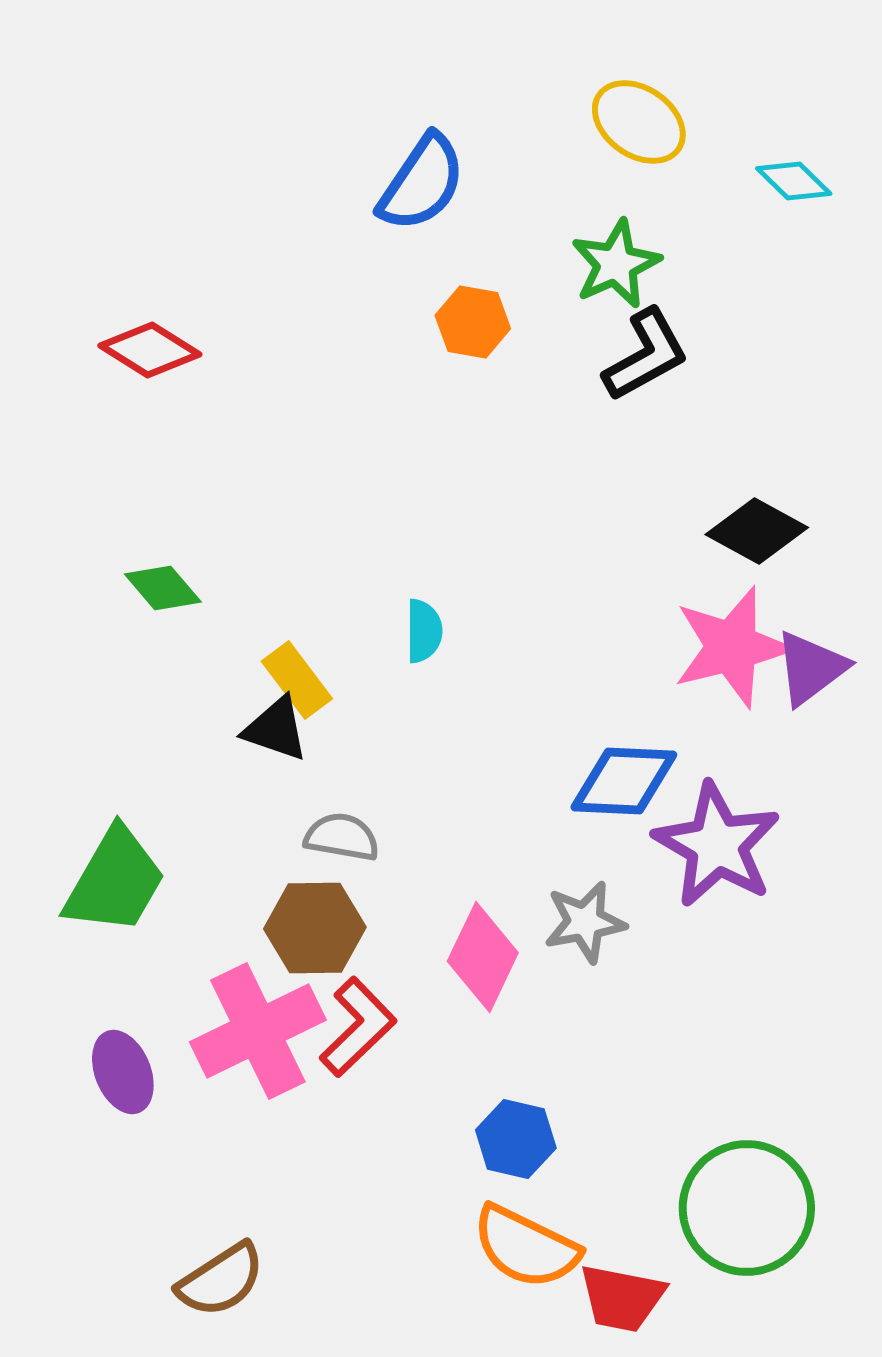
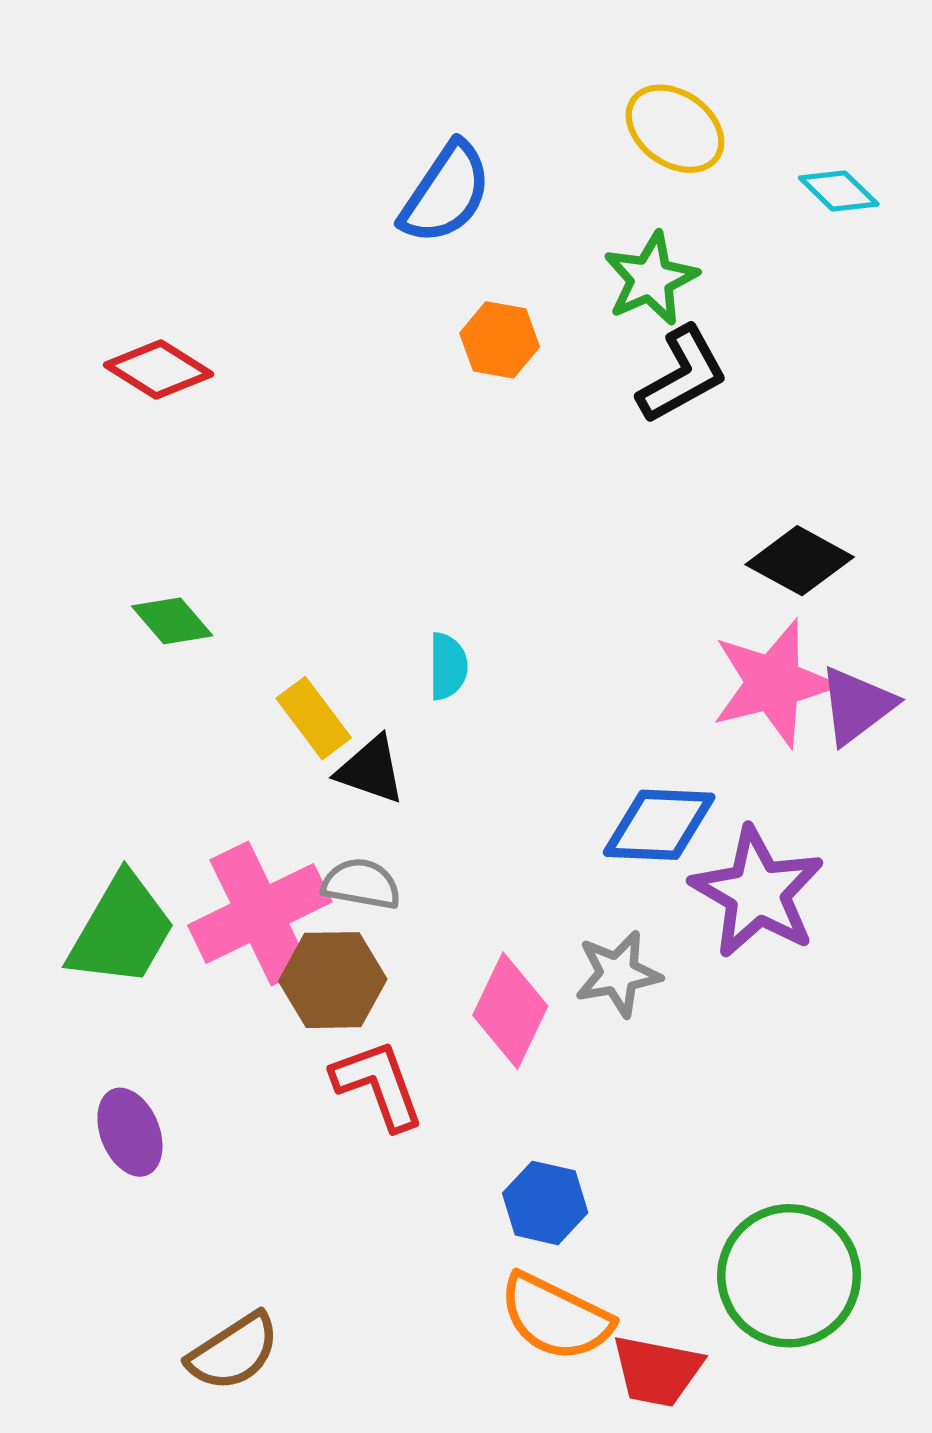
black triangle: (276, 729) -> (371, 770), moved
red L-shape: (358, 1027) -> (378, 1085), turned -66
pink cross: (258, 1031) -> (260, 913), moved

